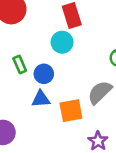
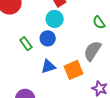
blue circle: (44, 74) -> (48, 38), moved

